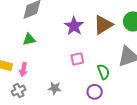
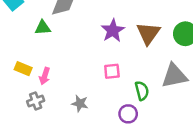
brown triangle: (103, 25) -> (148, 33), turned -30
green triangle: (29, 39) -> (43, 28), moved

